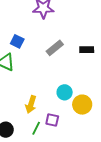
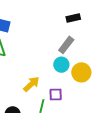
gray rectangle: (55, 48) -> (66, 45), moved
yellow arrow: (31, 104) -> (31, 84), turned -138

